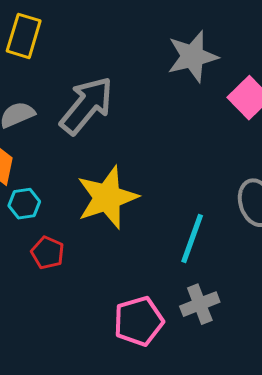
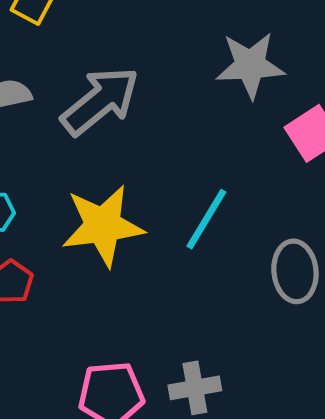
cyan line: (192, 238) -> (206, 219), moved

